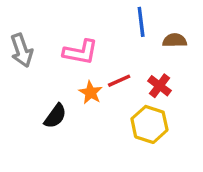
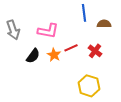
black semicircle: (55, 116) -> (33, 56), moved
yellow hexagon: (149, 124) -> (89, 86), moved

